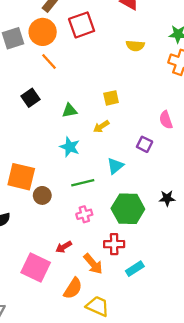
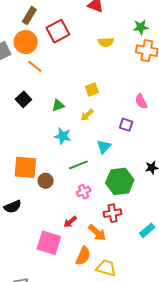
cyan rectangle: (135, 269) -> (147, 230), moved

